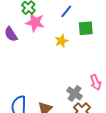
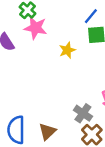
blue line: (66, 11) -> (91, 16), moved

